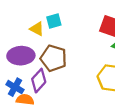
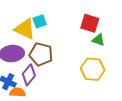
yellow triangle: (37, 29) -> (25, 29), size x1.6

